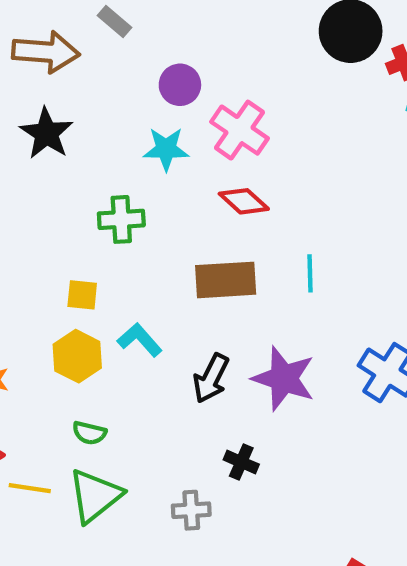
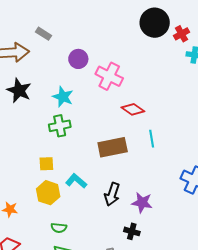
cyan star: (166, 149) -> (63, 97), moved, turned 30
red diamond: (244, 201) -> (133, 109), moved
purple star: (284, 378) -> (142, 203), moved, size x0.7

